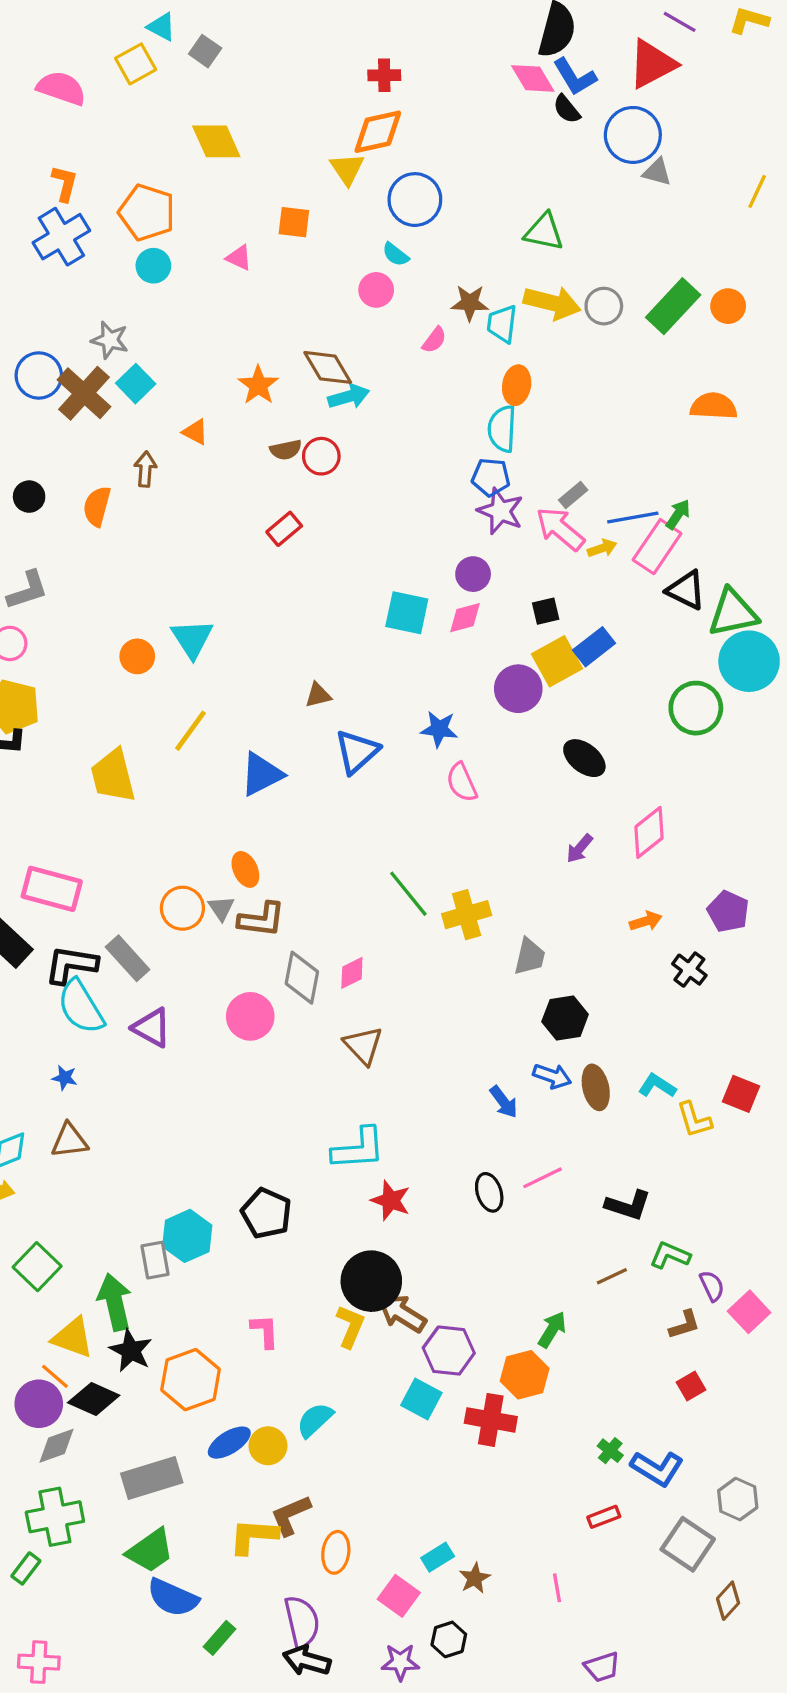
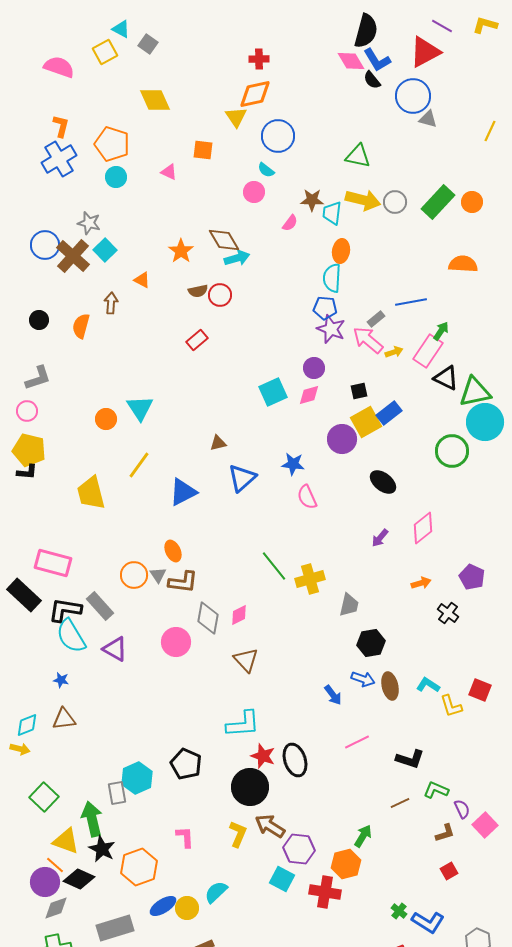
blue line: (633, 518) -> (411, 302), moved
cyan square: (407, 613) -> (273, 392), turned -36
black ellipse: (489, 1192) -> (295, 760), moved, size x1.4
black circle: (371, 1281) -> (250, 787), moved

